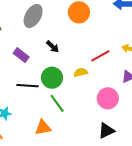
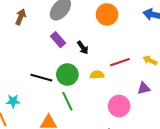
black arrow: (53, 47) -> (83, 48), moved
purple rectangle: (21, 55) -> (58, 40), moved

